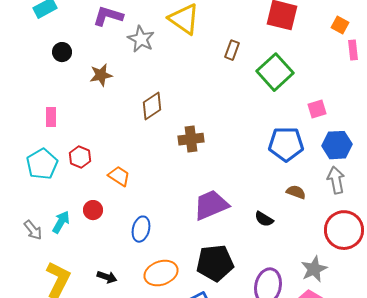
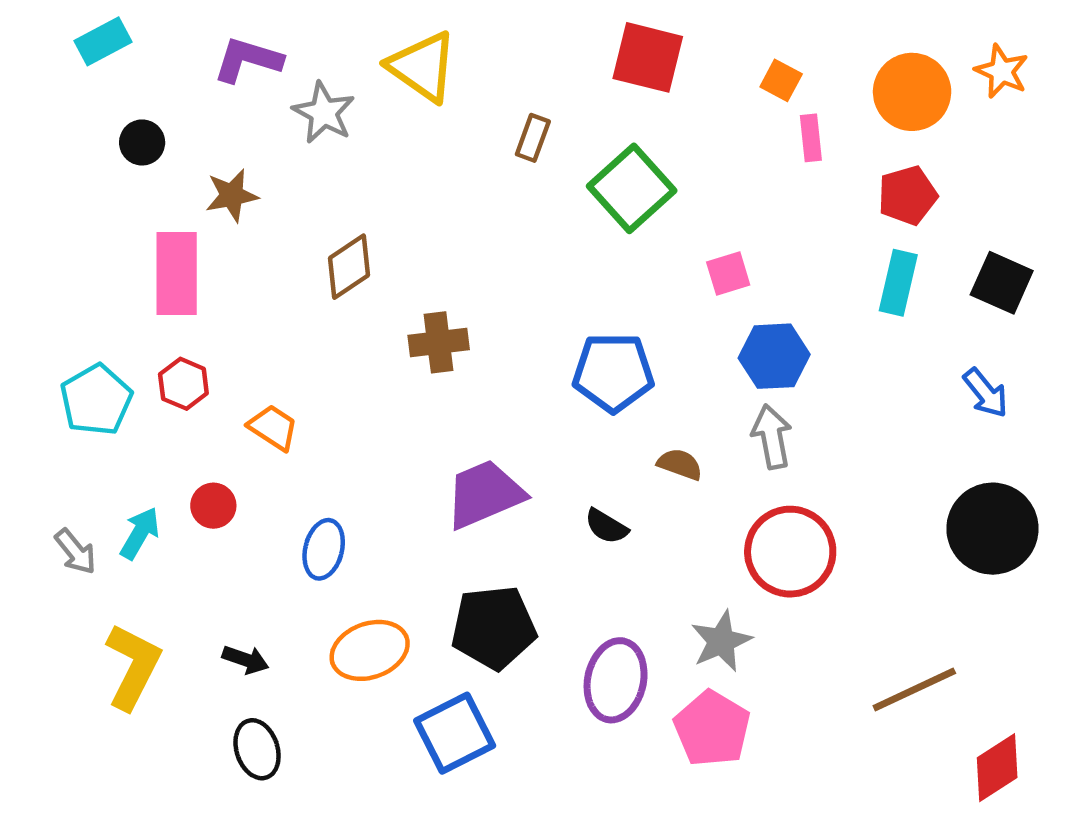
pink rectangle: (51, 117) -> (177, 273), moved, size x1.8
blue pentagon: (286, 144) -> (613, 372), moved

